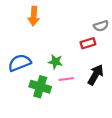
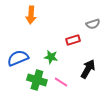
red rectangle: (88, 43) -> (73, 40), moved
pink line: (66, 79) -> (61, 82), moved, turned 40

